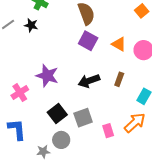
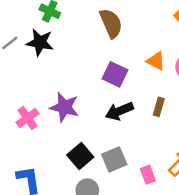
black star: (31, 25) -> (40, 42), size x1.5
purple square: (88, 41) -> (115, 74), moved
pink cross: (20, 93) -> (28, 118), moved

